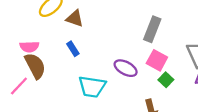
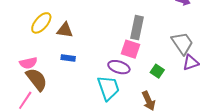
blue rectangle: (73, 49) -> (68, 58), turned -40
pink square: (157, 60) -> (131, 49), moved
cyan trapezoid: (92, 87) -> (108, 88), moved, turned -108

